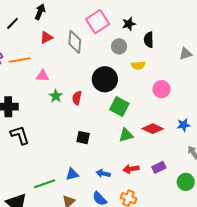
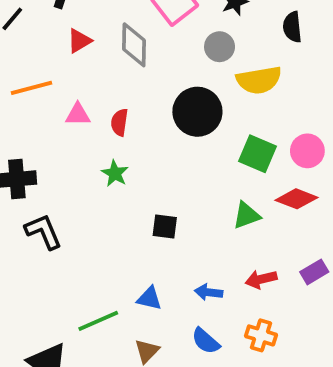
black semicircle: (149, 40) -> (292, 27), moved
yellow semicircle: (138, 65) -> (259, 80), size x1.6
pink circle: (161, 89) -> (307, 151), moved
green star: (56, 96) -> (115, 173), moved
red semicircle: (77, 98) -> (119, 122), moved
green square: (119, 106) -> (257, 154), moved
blue triangle: (72, 174) -> (149, 298), turned 32

